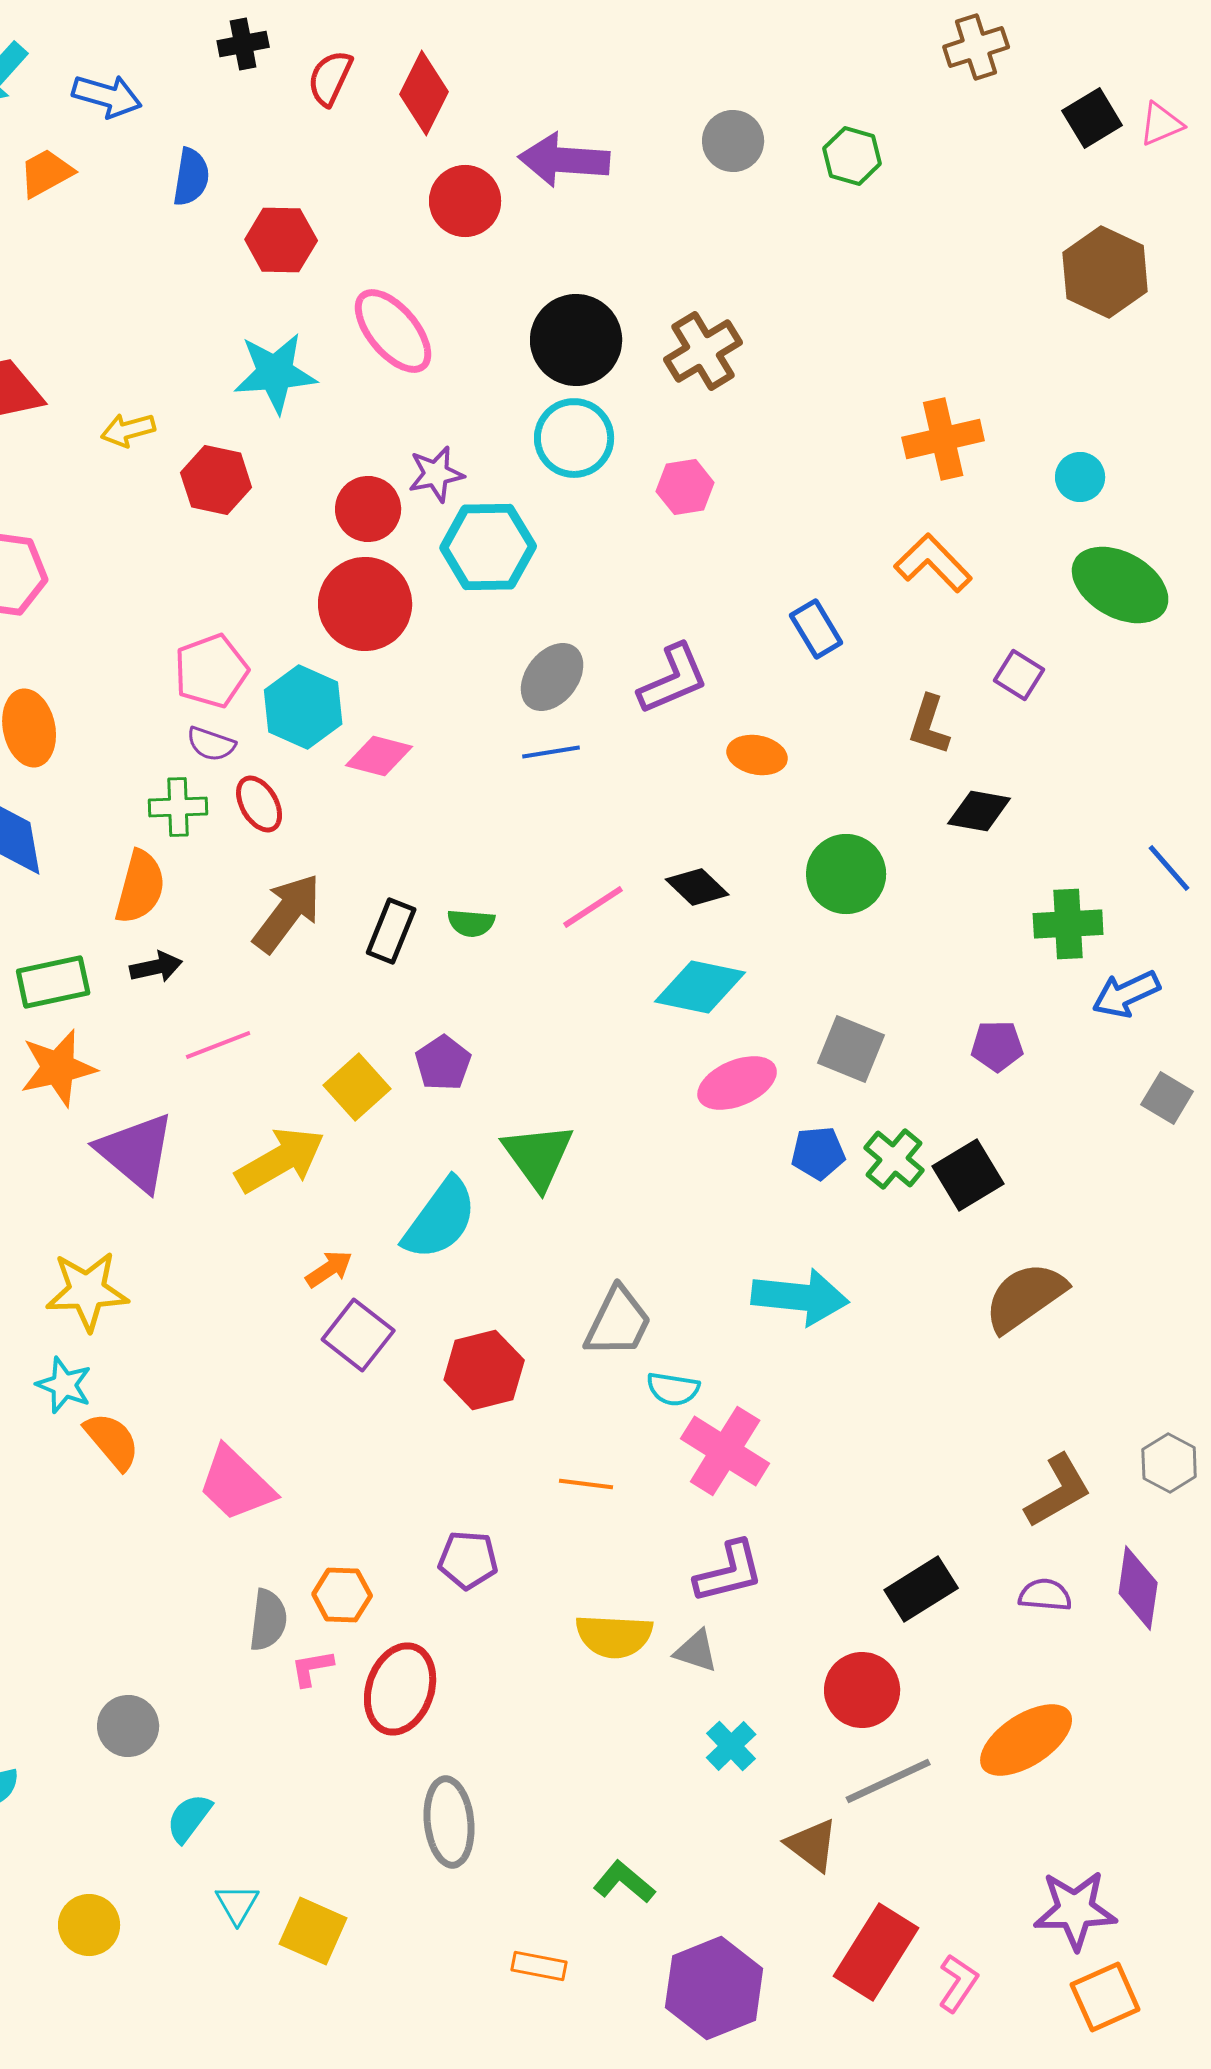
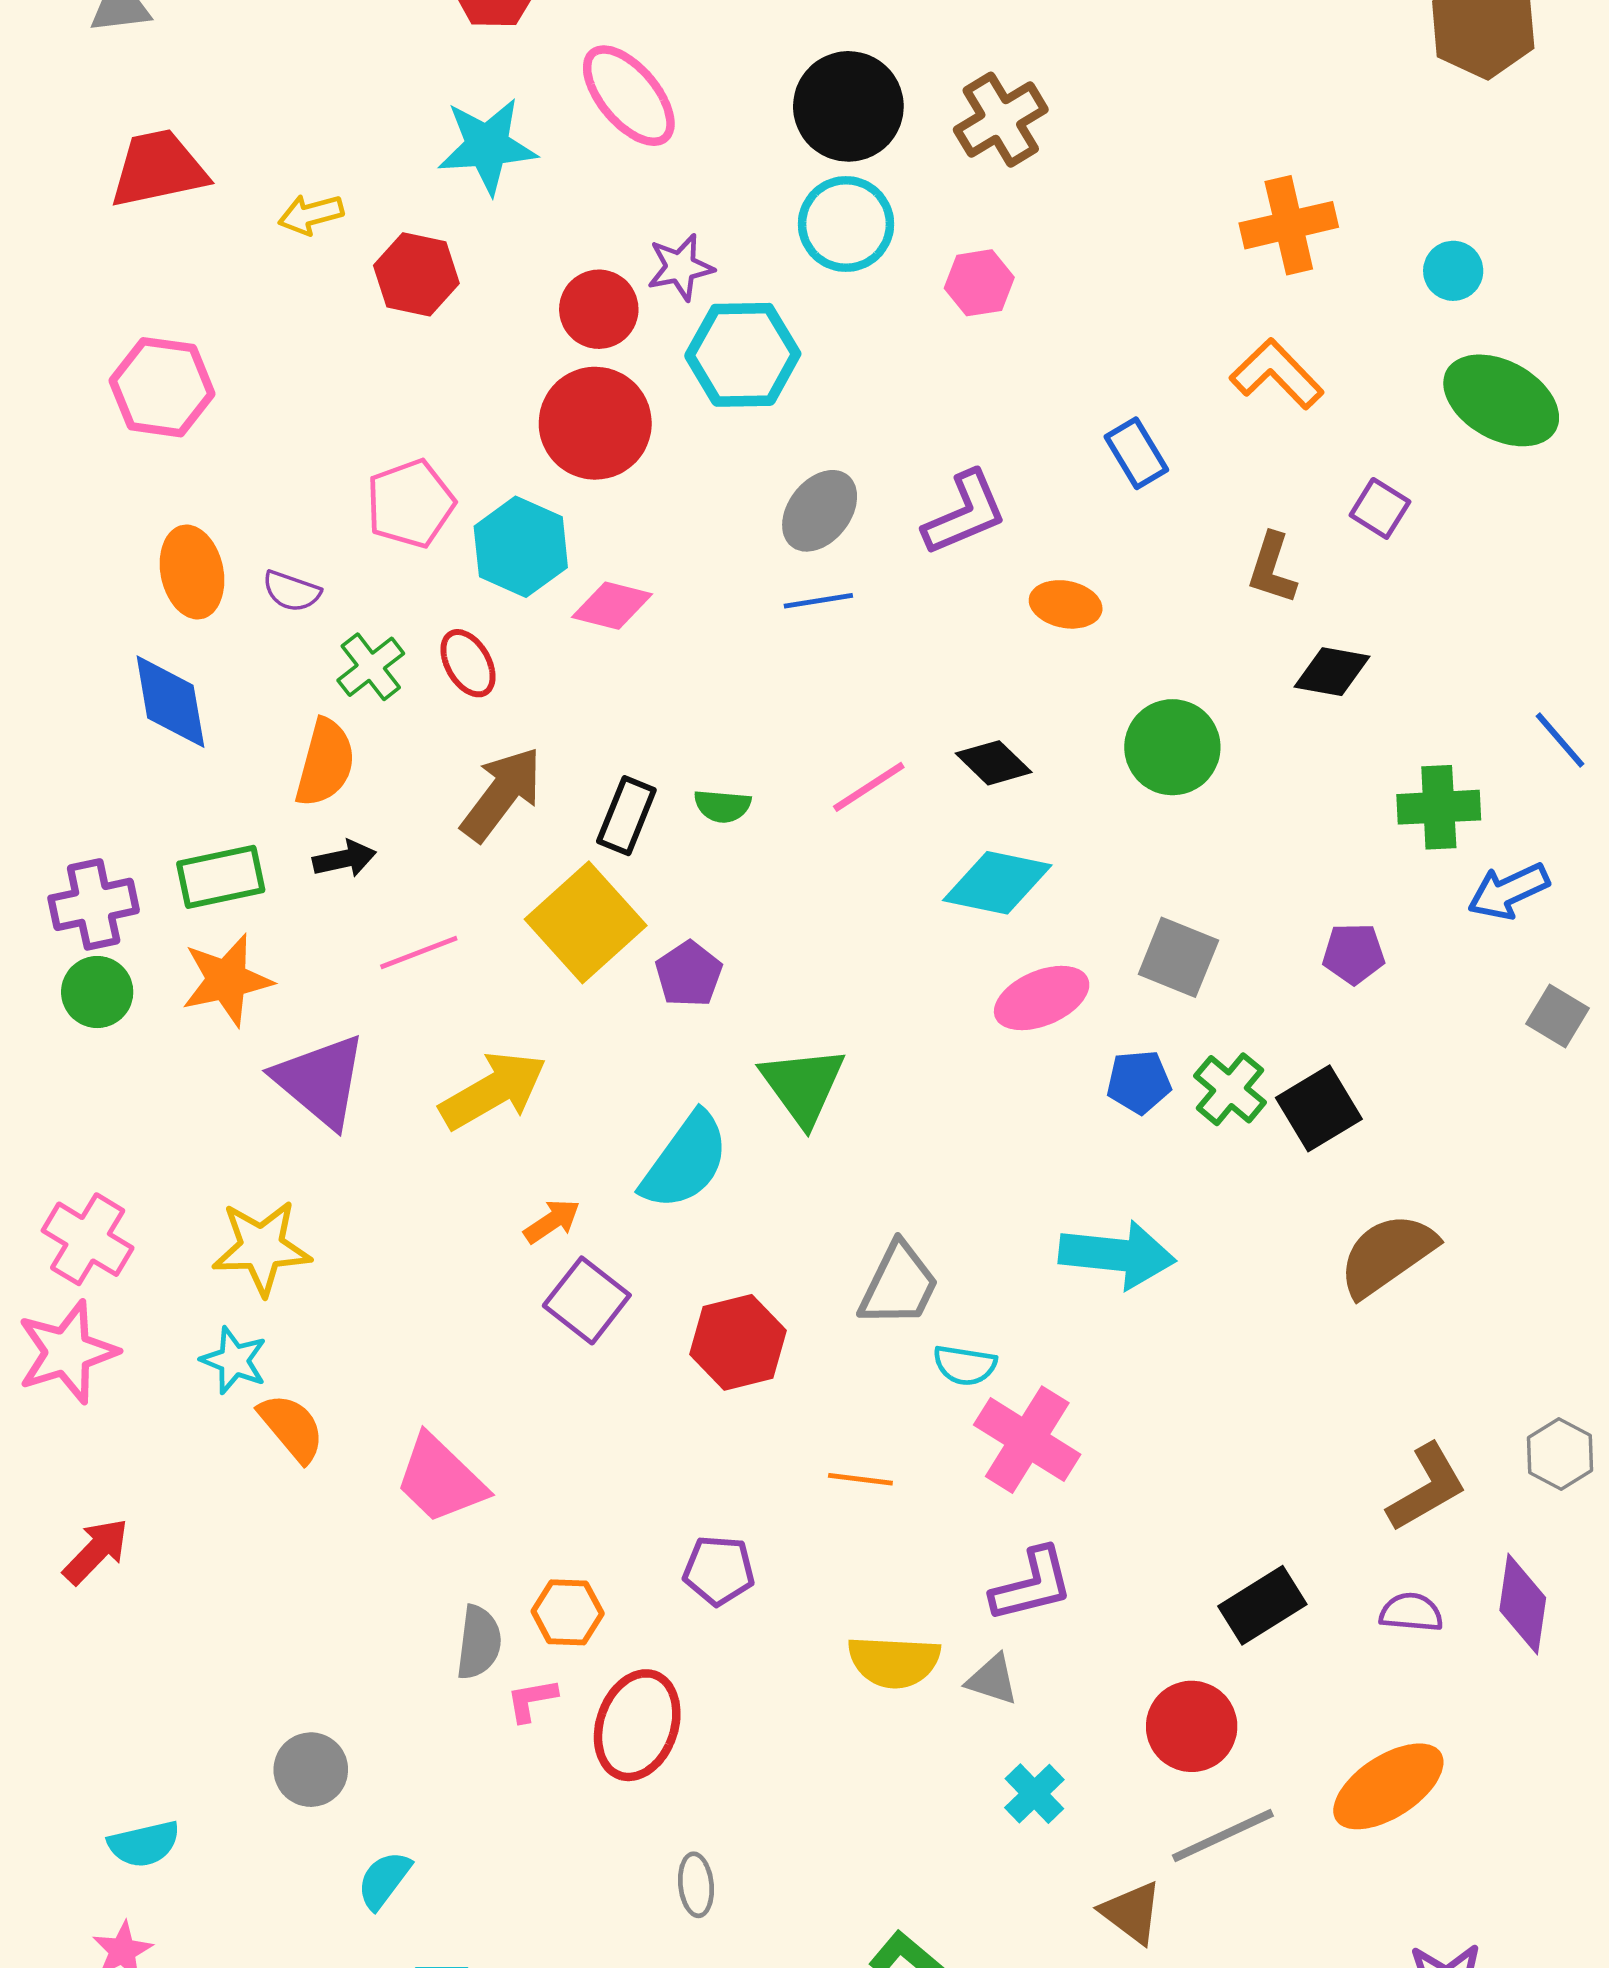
purple semicircle: (211, 744) -> (292, 591), moved
green cross: (178, 807) -> (371, 667), turned -36
yellow square: (357, 1087) -> (586, 922), moved, size x1.5
gray ellipse: (449, 1822) -> (696, 1885), size x0.6

